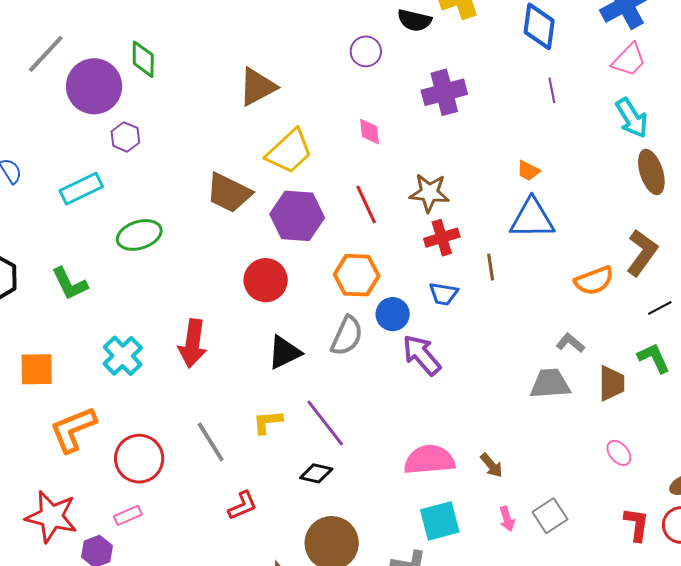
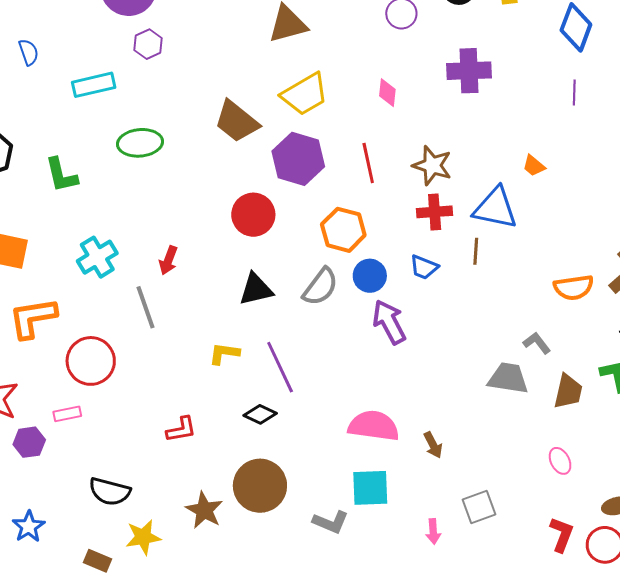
blue triangle: (532, 219) -> (495, 208), moved
red arrow: (193, 343) -> (168, 260), size x0.6
gray line: (211, 442) -> (145, 307), moved
pink arrow: (507, 519) -> (433, 531), moved

